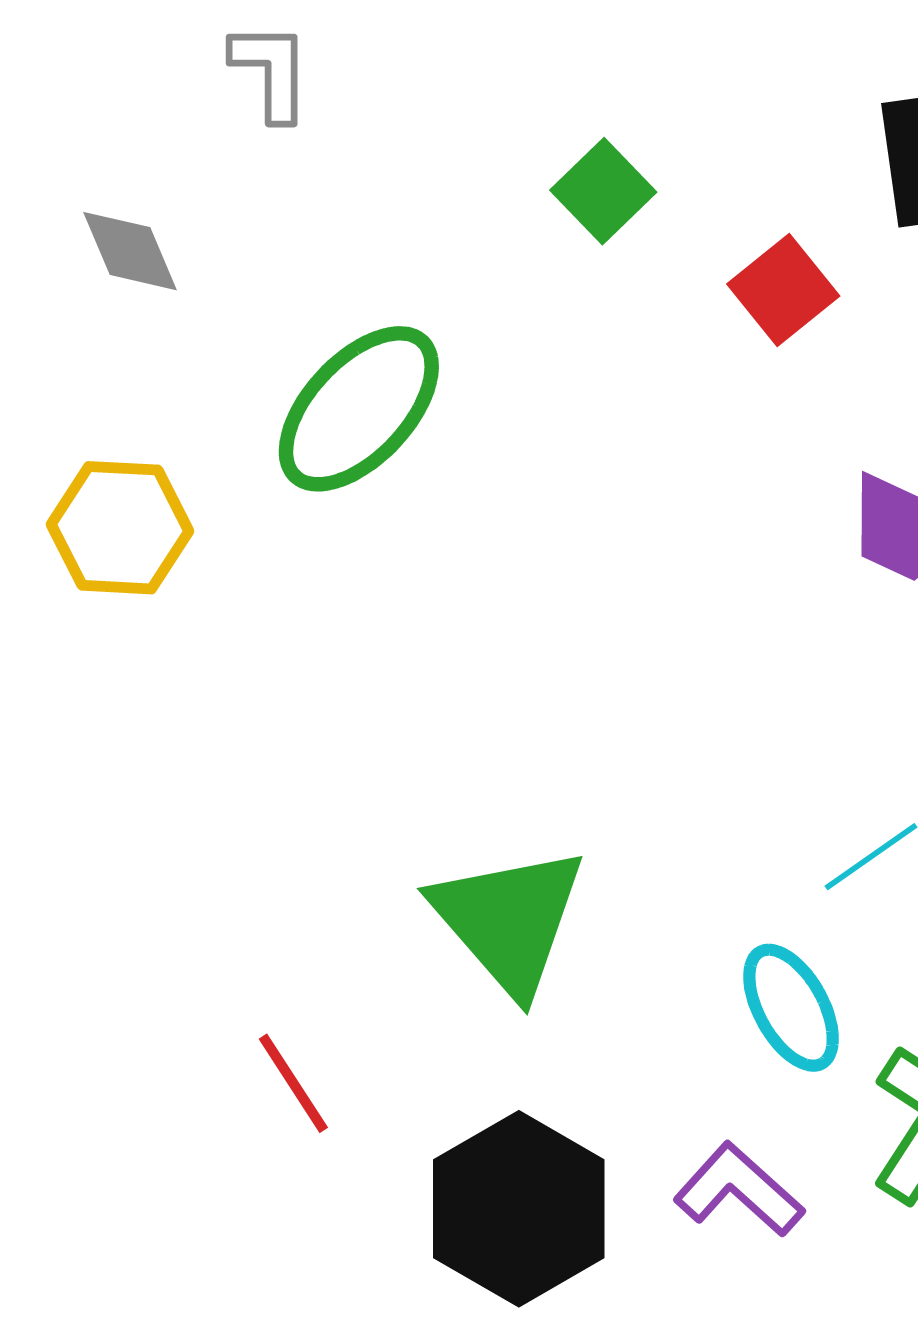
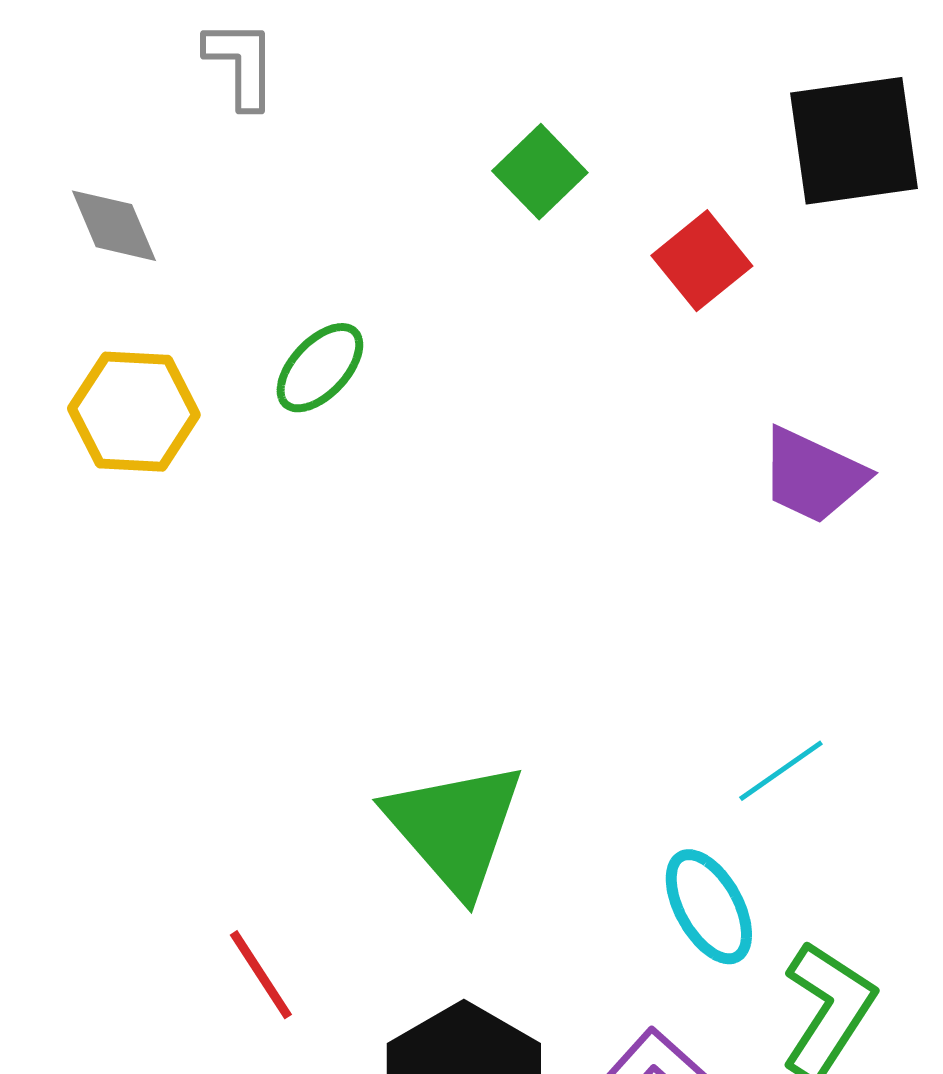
green ellipse: (359, 409) -> (320, 368), size x0.6
yellow hexagon: (120, 528) -> (134, 412), moved

